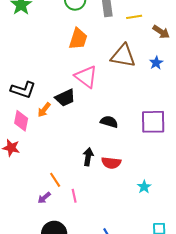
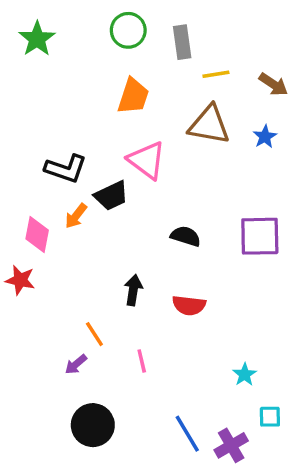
yellow line: (134, 17) -> (216, 74), moved
black L-shape: (23, 90) -> (66, 169), moved
black arrow: (88, 157) -> (133, 290), moved
cyan star: (144, 187) -> (245, 375), moved
pink line: (74, 196) -> (142, 361), moved

